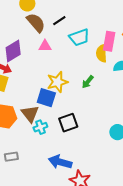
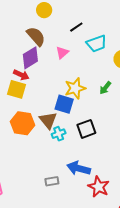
brown semicircle: (36, 23) -> (36, 36), moved
pink triangle: (45, 46) -> (62, 53), turned -40
gray rectangle: (11, 157) -> (52, 181), moved

